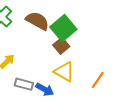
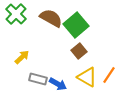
brown square: (61, 46) -> (79, 51), moved
yellow triangle: (64, 72) -> (87, 77), moved

